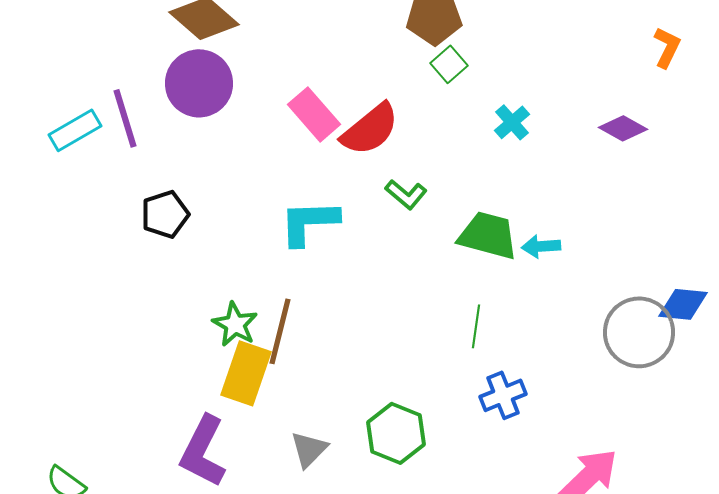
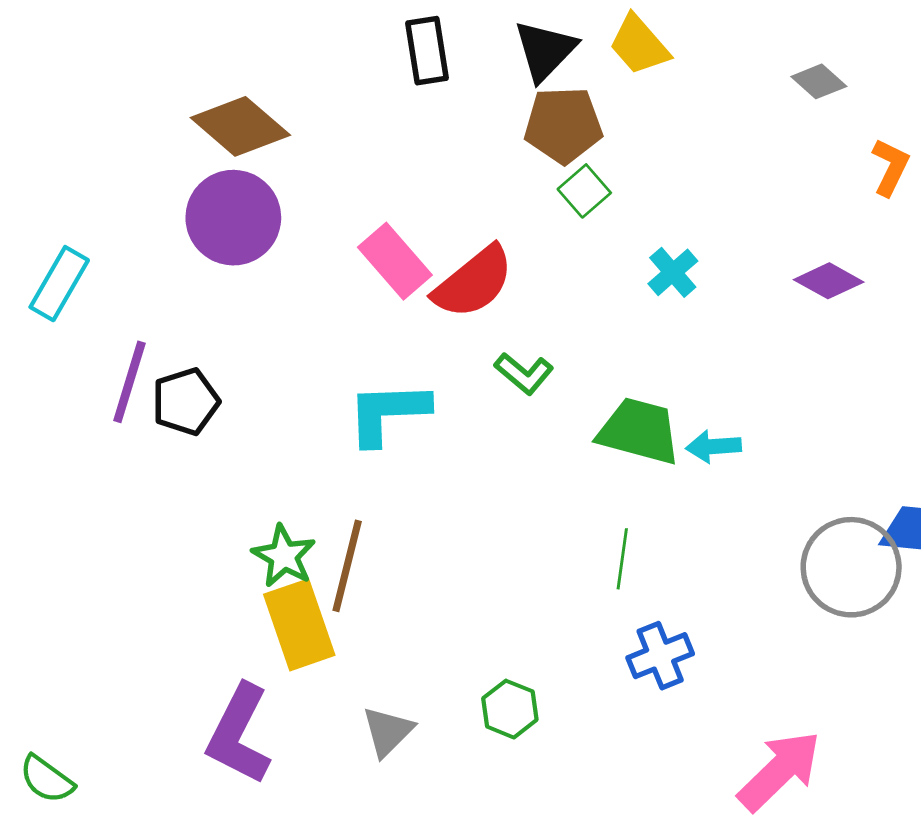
purple line: (125, 118) -> (129, 382), moved, turned 34
cyan rectangle: (75, 130) -> (59, 284), turned -30
yellow rectangle: (246, 373) -> (299, 625), turned -38
green hexagon: (396, 433) -> (510, 709), size x0.7

